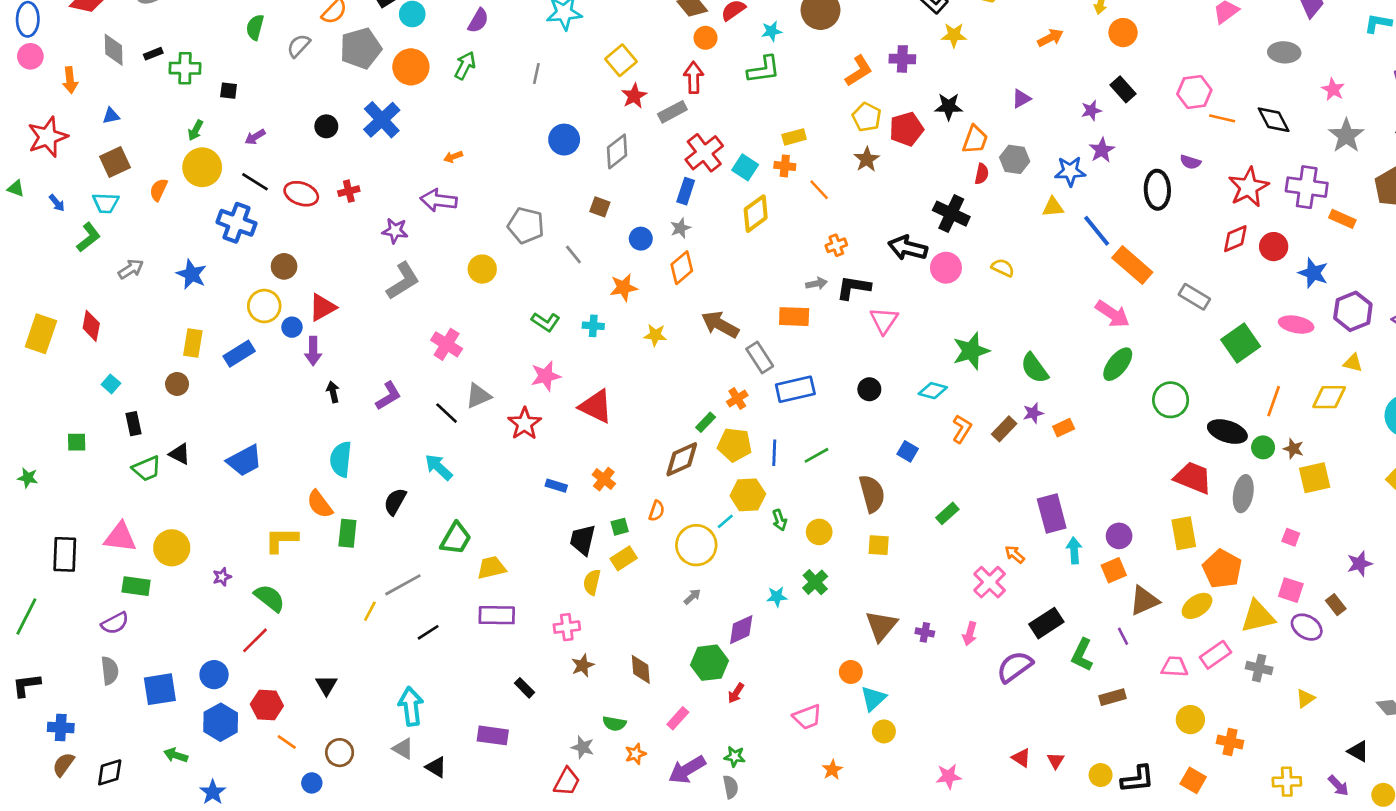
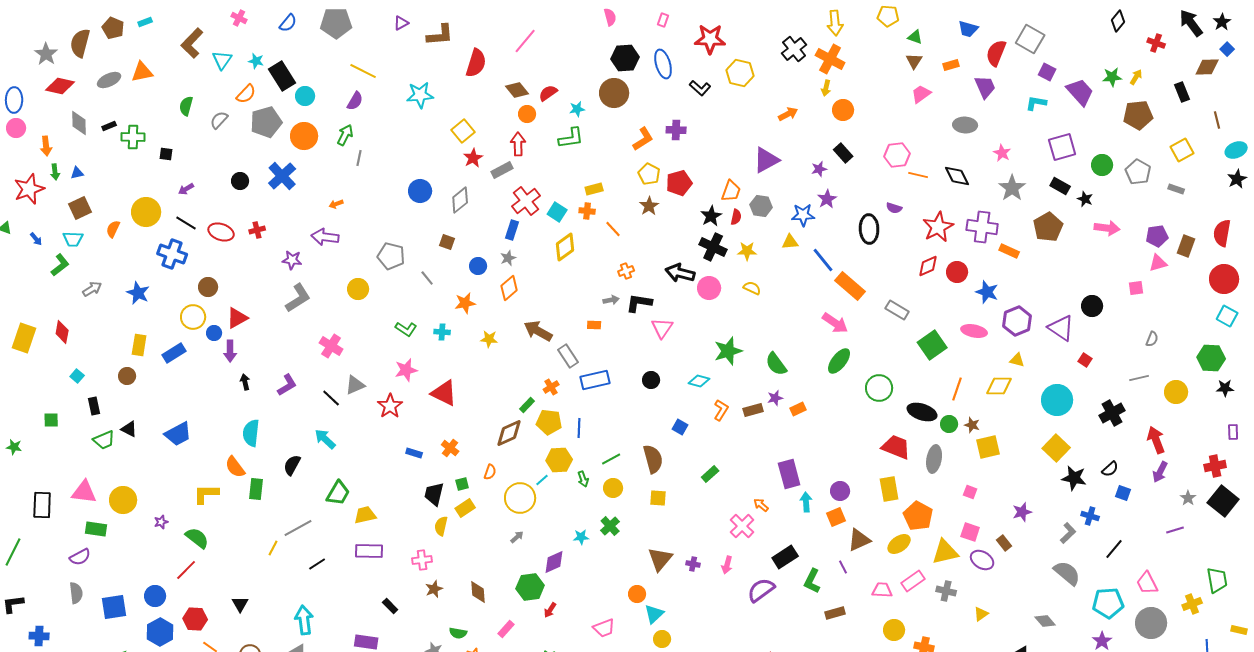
yellow star: (954, 35) -> (747, 251), moved
gray line: (536, 73) -> (359, 158), moved
purple triangle: (1021, 99) -> (766, 160), size x1.8
black star: (949, 107) -> (711, 216), moved, turned -30
green arrow: (196, 130) -> (55, 172), moved, turned -35
orange rectangle: (794, 317) -> (594, 325), size x0.6
brown rectangle: (1004, 429) -> (753, 410), turned 30
green line: (816, 455) -> (611, 459), moved

